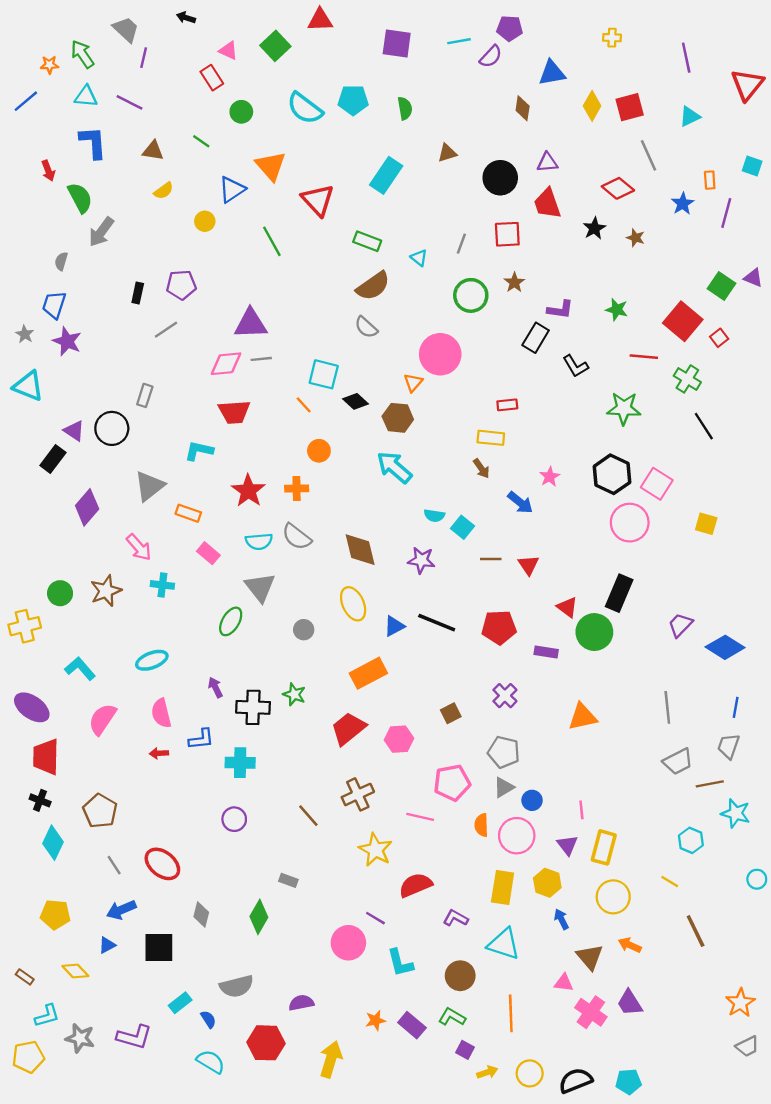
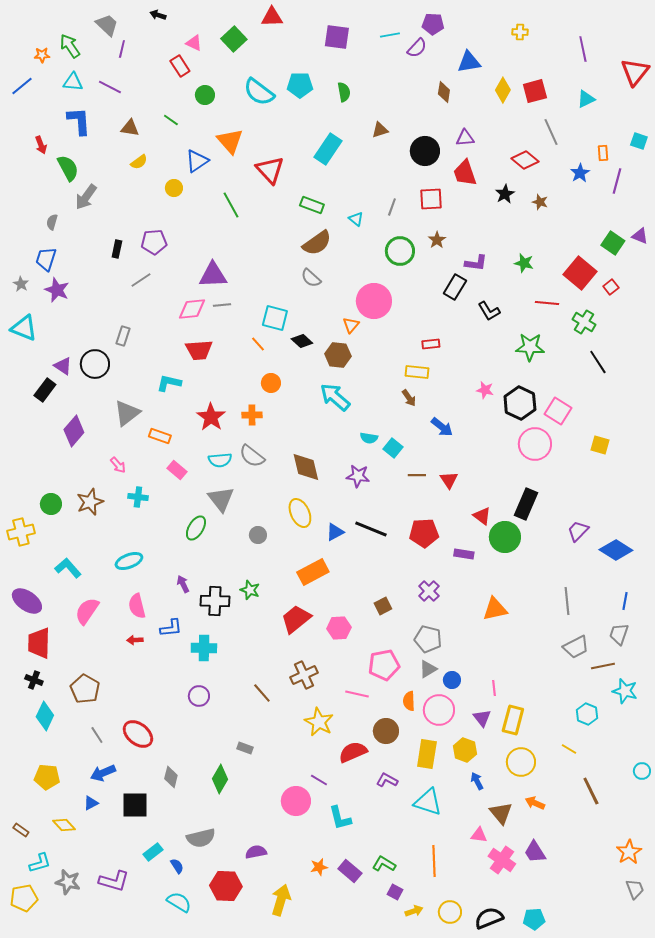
pink star: (550, 477) -> (485, 390), moved, turned -30
pink arrow: (139, 547) -> (118, 465), size x0.7
cyan circle: (757, 879) -> (642, 771), moved
brown circle: (460, 976) -> (386, 731), moved
gray trapezoid: (747, 1046) -> (635, 889), turned -85

